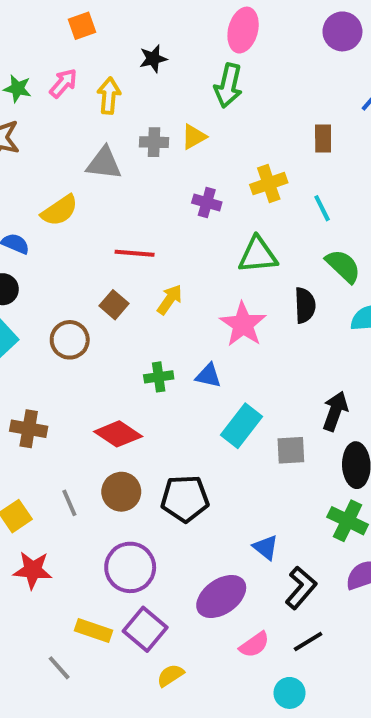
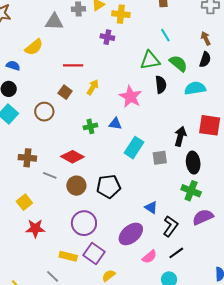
yellow cross: (269, 184) -> (121, 14), moved, turned 30
green triangle: (258, 255) -> (150, 60), moved
gray line: (69, 503) -> (50, 175), moved, turned -40

